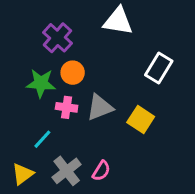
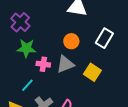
purple cross: (57, 38) -> (20, 22), moved
orange circle: (73, 73) -> (71, 41), moved

